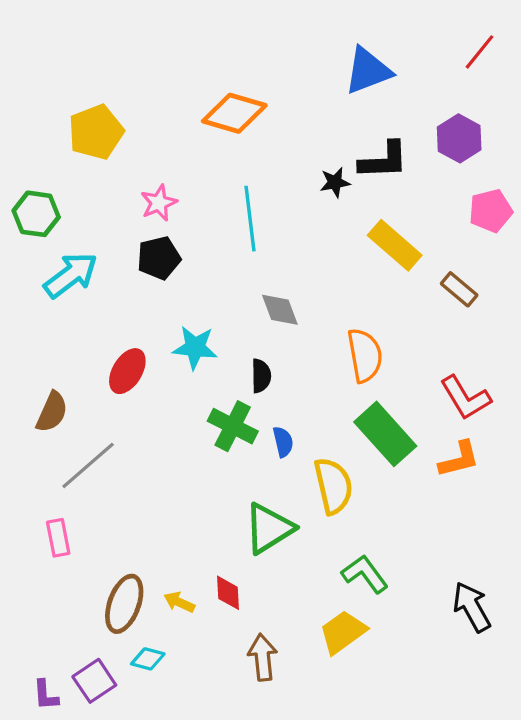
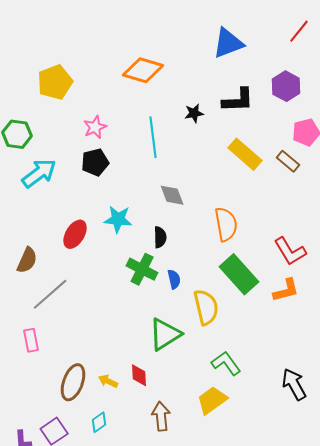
black star: (335, 182) -> (194, 113), moved
brown rectangle: (459, 289) -> (288, 161), moved
cyan diamond: (148, 659) -> (99, 422), moved, turned -50

